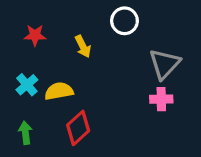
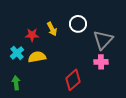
white circle: (124, 21) -> (78, 24), moved
red star: (35, 35) -> (32, 35), moved
red diamond: (78, 128) -> (73, 80), moved

